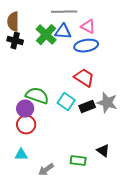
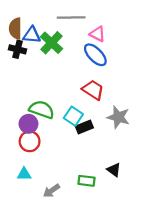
blue triangle: (63, 32) -> (32, 35), moved
blue ellipse: (86, 46) -> (95, 55), turned 55
black rectangle: (87, 107) -> (84, 127), moved

